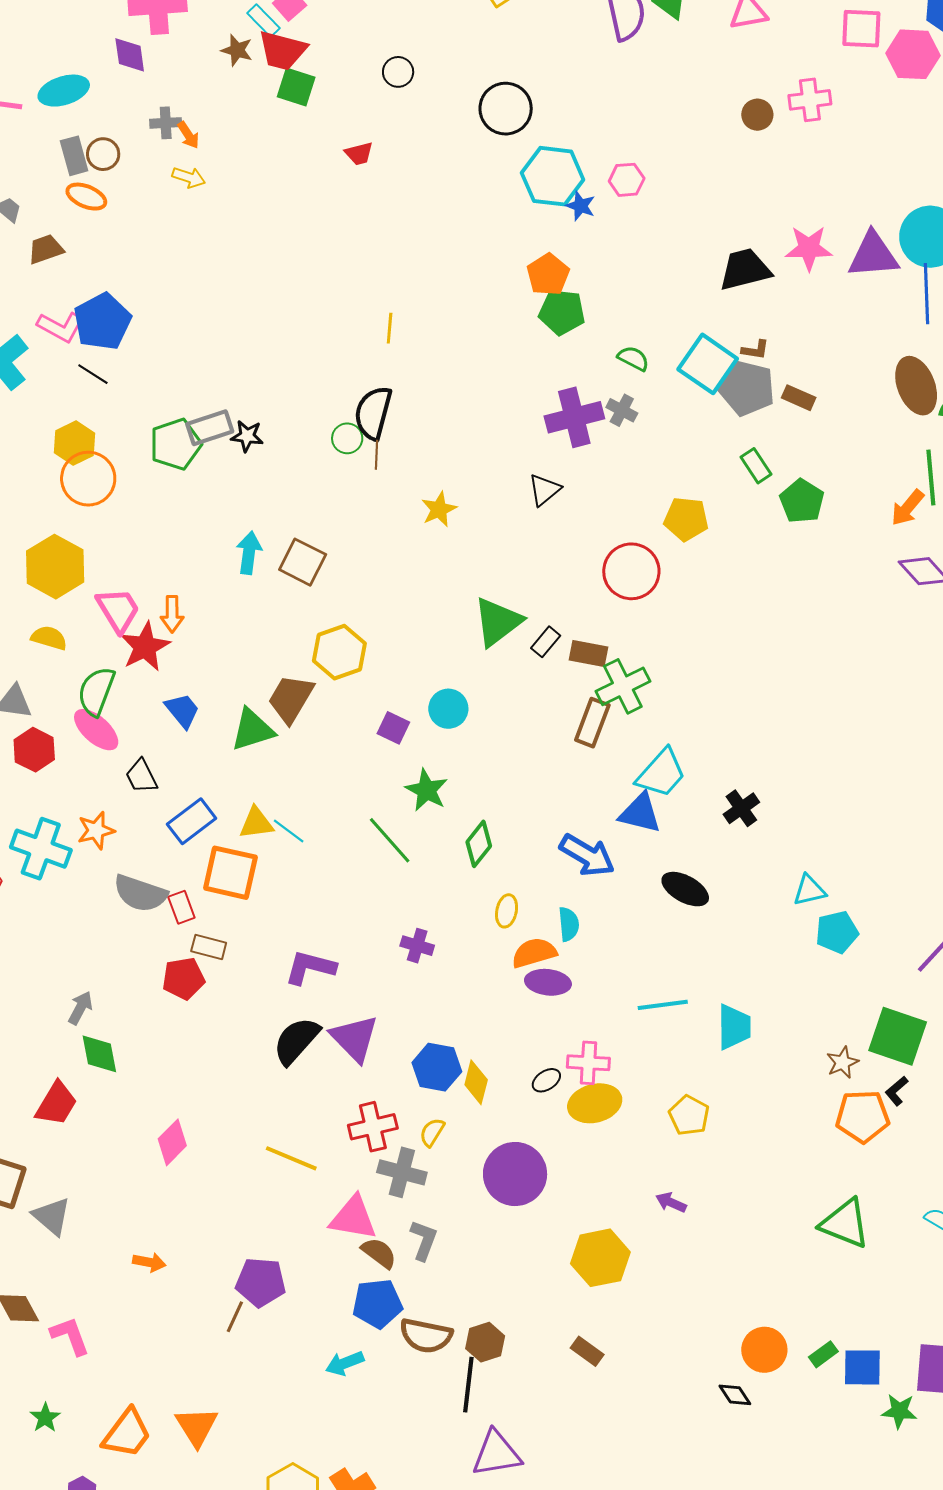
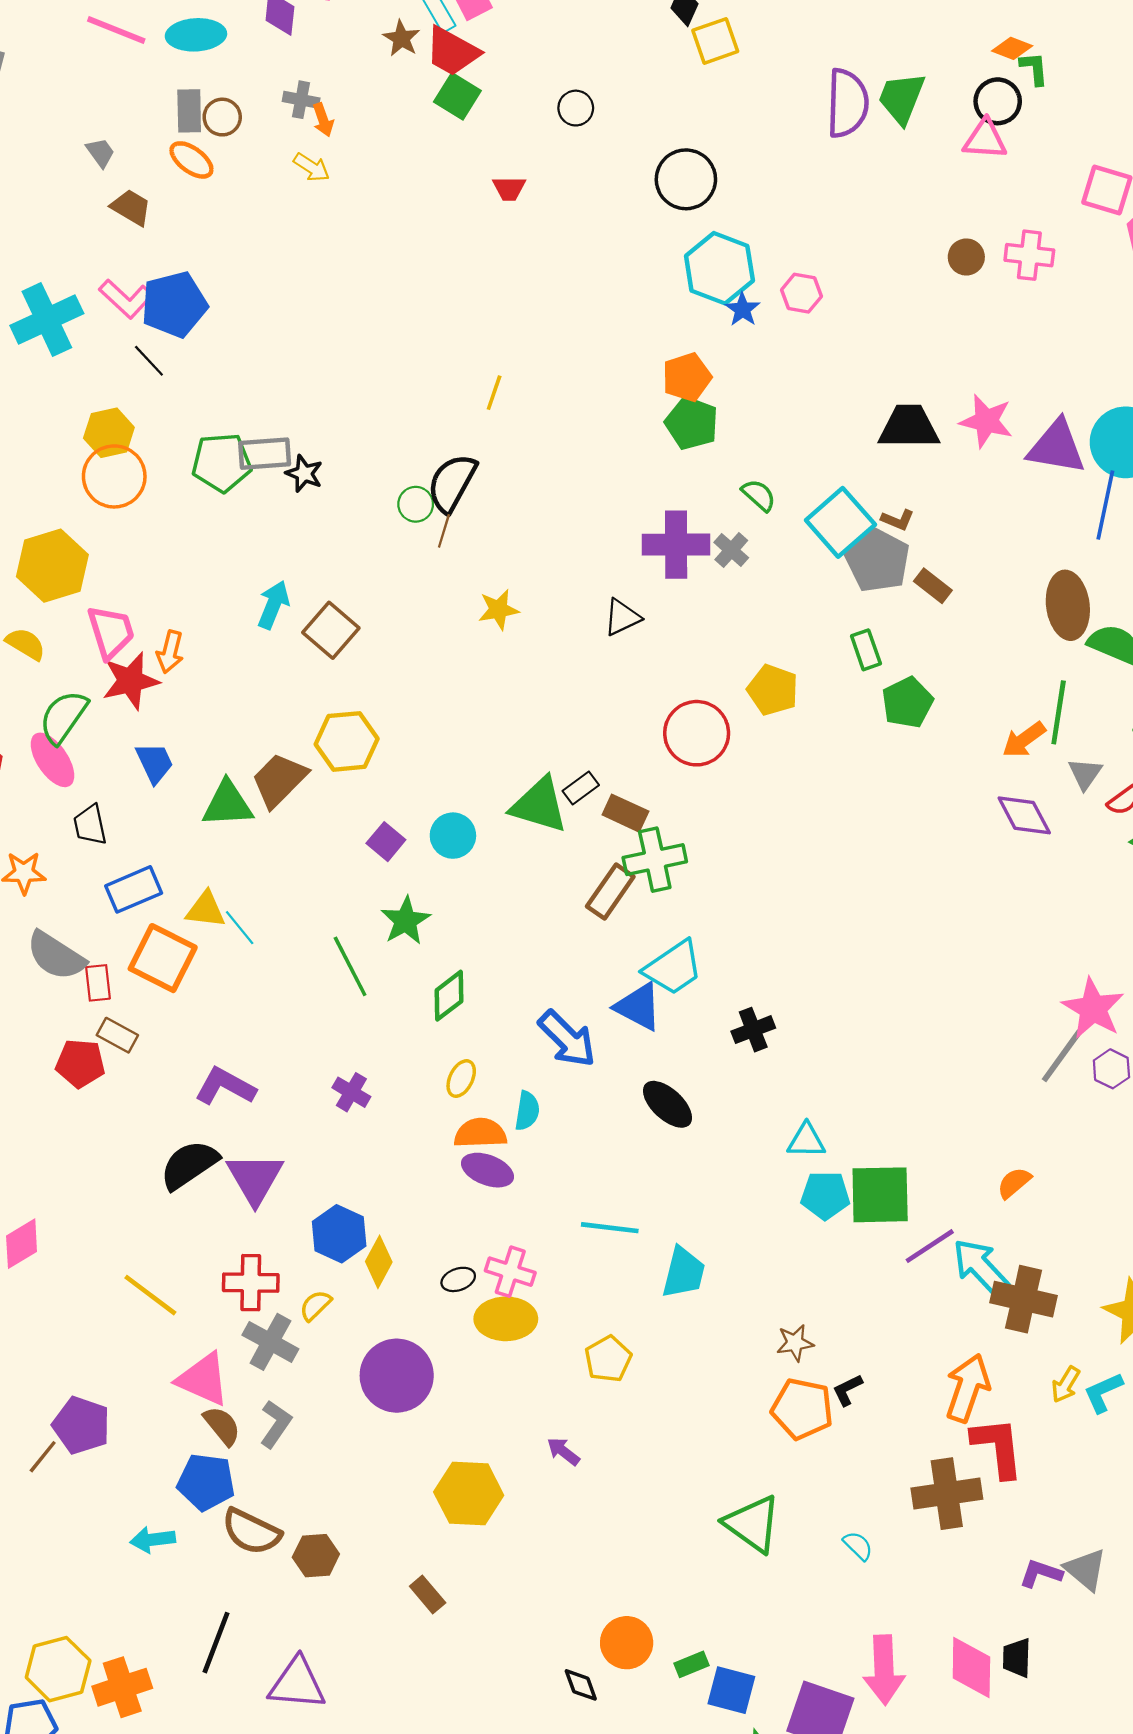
brown trapezoid: (46, 249) -> (131, 207), turned 36
green triangle: (498, 622) -> (539, 805), moved, turned 40
green square: (898, 1036) -> (880, 1195), moved, turned -34
black line: (468, 1385) -> (216, 1643), moved

